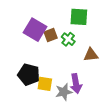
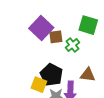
brown triangle: (91, 55) -> (88, 75), moved
black pentagon: (29, 75) -> (51, 75), moved

